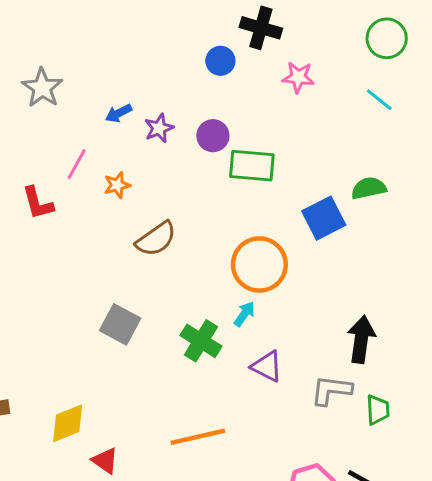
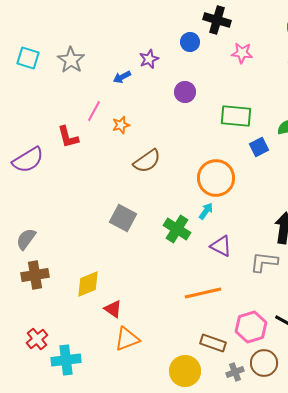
purple star: (159, 128) -> (149, 59), moved
green rectangle: (252, 166) -> (236, 116), moved
blue square: (324, 218) -> (259, 147), size x0.7
orange line: (198, 437) -> (203, 293), moved

